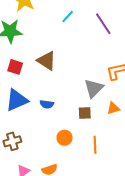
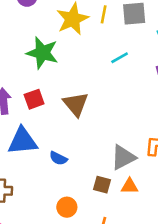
red square: (15, 67) -> (34, 99), turned 35
orange triangle: (113, 108) -> (130, 186), moved

